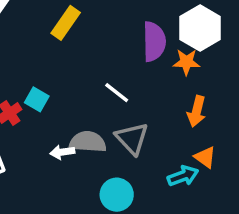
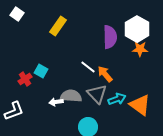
orange star: (186, 62) -> (140, 49), moved
orange arrow: (197, 111) -> (105, 74), moved, turned 126
orange triangle: (205, 157) -> (140, 105), size x1.6
cyan arrow: (183, 176) -> (117, 99), moved

